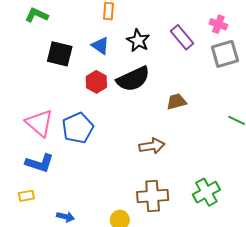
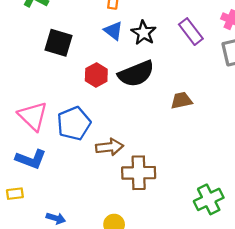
blue triangle: (100, 46) -> (113, 31), moved
brown arrow: (152, 146) -> (109, 147), moved
brown cross: (153, 196) -> (139, 173), moved

